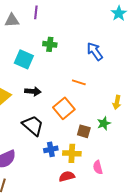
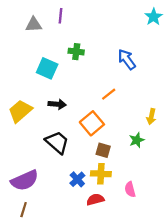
orange line: (79, 82) -> (109, 94), turned -56
brown square: (84, 131) -> (103, 150), moved
blue cross: (51, 149) -> (77, 179), moved, turned -32

